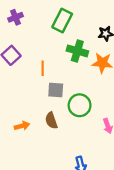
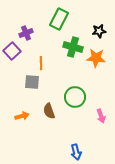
purple cross: (15, 17) -> (26, 33), moved
gray square: (56, 90) -> (32, 82), moved

